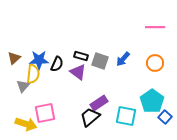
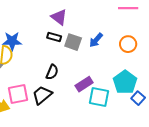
black semicircle: (57, 64) -> (52, 72), moved
purple triangle: (78, 72) -> (59, 17), moved
purple rectangle: (99, 103) -> (84, 84), moved
black trapezoid: (90, 117) -> (42, 95), moved

